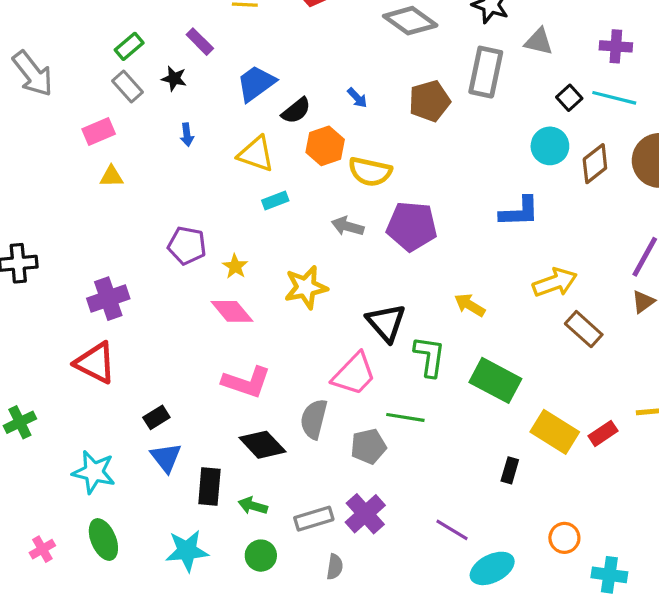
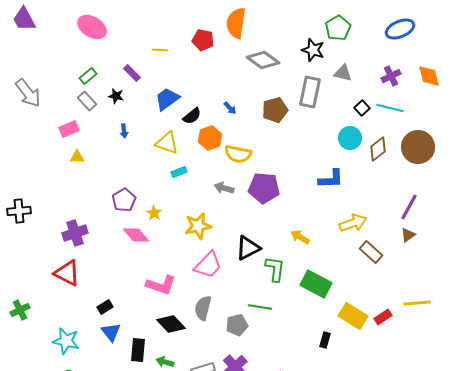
purple cross: (616, 46) -> (391, 76), turned -30
purple pentagon: (187, 246) -> (124, 200), turned 30
pink diamond: (232, 311) -> (136, 235), moved
black triangle: (386, 323) -> (248, 248), turned 44
pink trapezoid: (354, 374) -> (208, 265), moved

